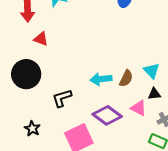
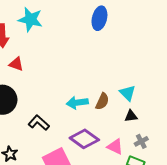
black L-shape: (62, 98) -> (39, 123), turned 60
pink triangle: (139, 108) -> (115, 147), moved

